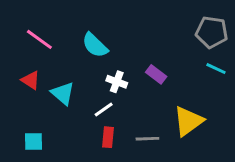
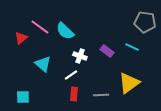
pink line: (39, 39) -> (40, 27), moved
cyan line: (216, 69) -> (132, 47), moved
red triangle: (31, 80) -> (21, 38), moved, turned 48

